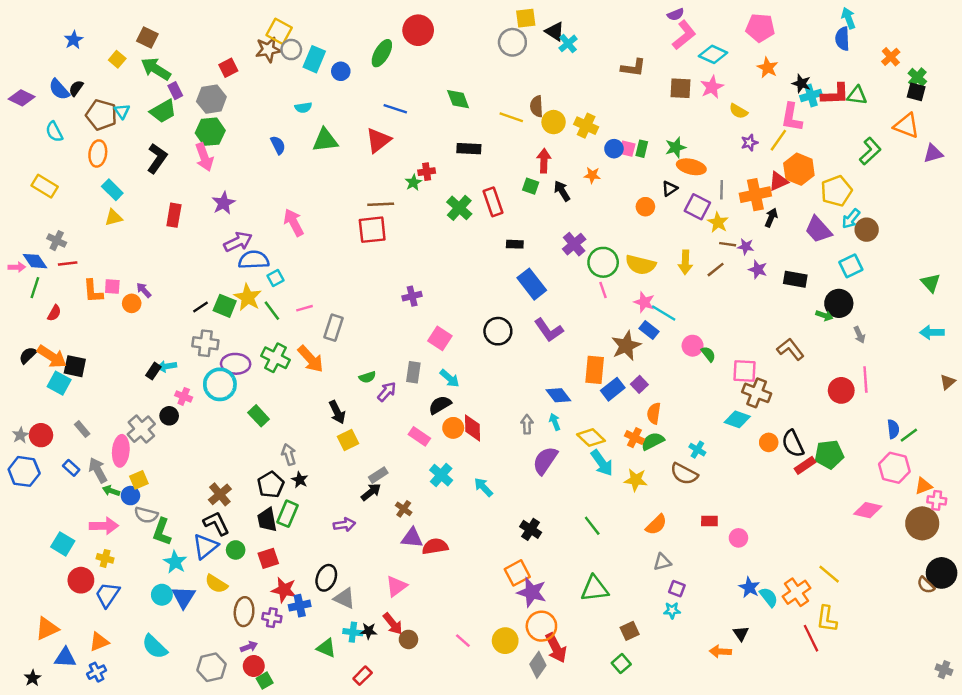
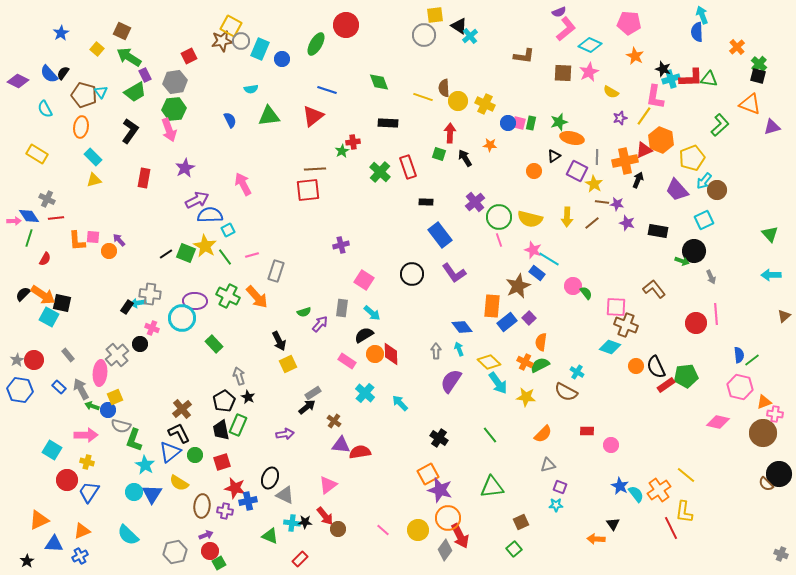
gray cross: (205, 343) -> (150, 294), moved

